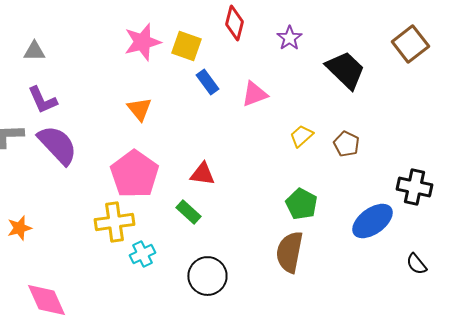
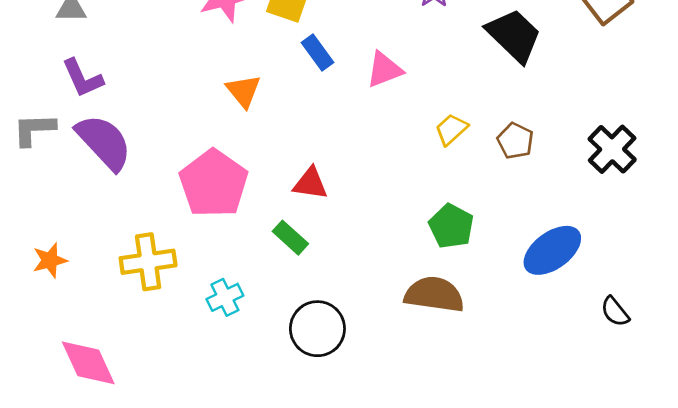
orange triangle: (139, 109) -> (243, 91), moved
black cross: (414, 187) -> (612, 149), moved, turned 32
yellow cross: (114, 222) -> (148, 262), moved
brown semicircle: (289, 252) -> (434, 294), turned 87

